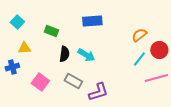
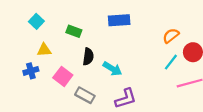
cyan arrow: (86, 55) -> (112, 69), moved
gray rectangle: (73, 81) -> (85, 95), moved
pink square: (40, 82) -> (63, 76), moved

